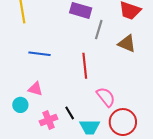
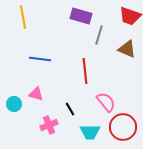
cyan circle: (20, 105) -> (14, 104), moved
black line: (70, 113) -> (70, 109), moved

